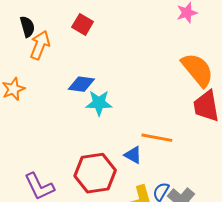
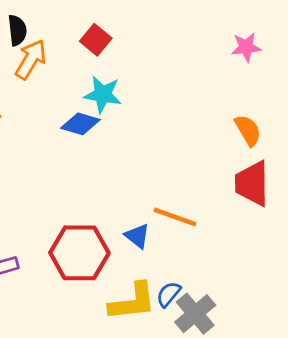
orange semicircle: (197, 70) -> (248, 130), size x0.6
cyan star: (99, 103) -> (103, 94), moved

